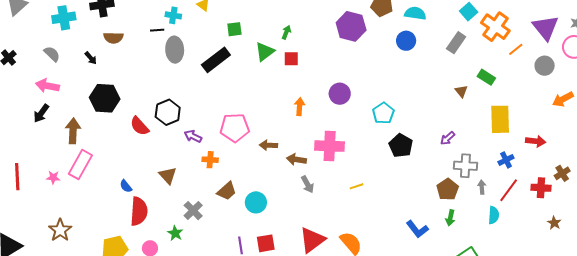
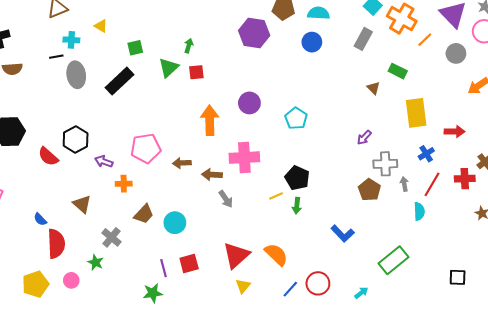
orange arrow: (300, 107) -> (210, 120), size x1.6
black pentagon: (401, 146) -> (297, 178), moved
green arrow: (450, 218) -> (297, 206), moved

